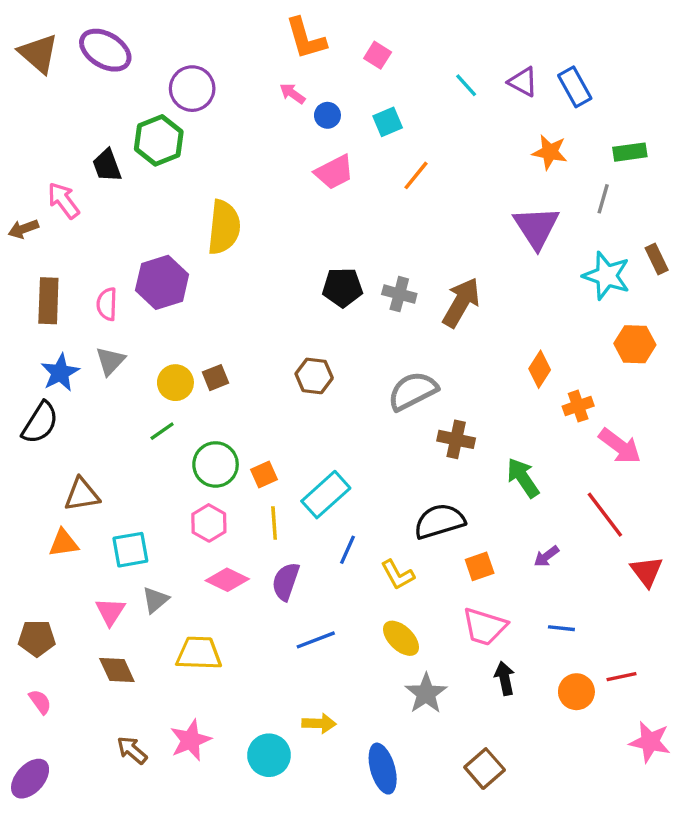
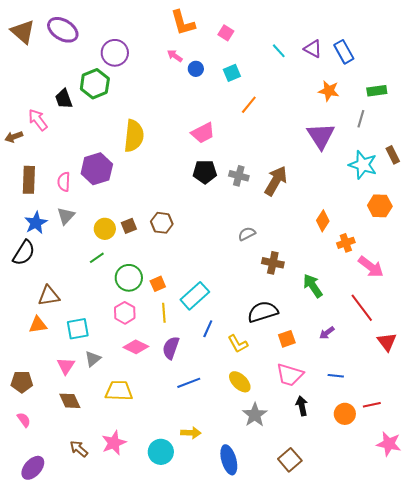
pink trapezoid: (334, 172) -> (203, 133), moved
brown hexagon: (314, 376) -> (162, 223), moved
gray semicircle: (413, 391) -> (247, 234), size x0.6
purple ellipse: (30, 779) -> (33, 468), moved

